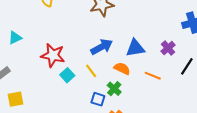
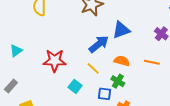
blue triangle: (135, 48) -> (121, 30), moved
cyan square: (67, 75) -> (75, 86), moved

